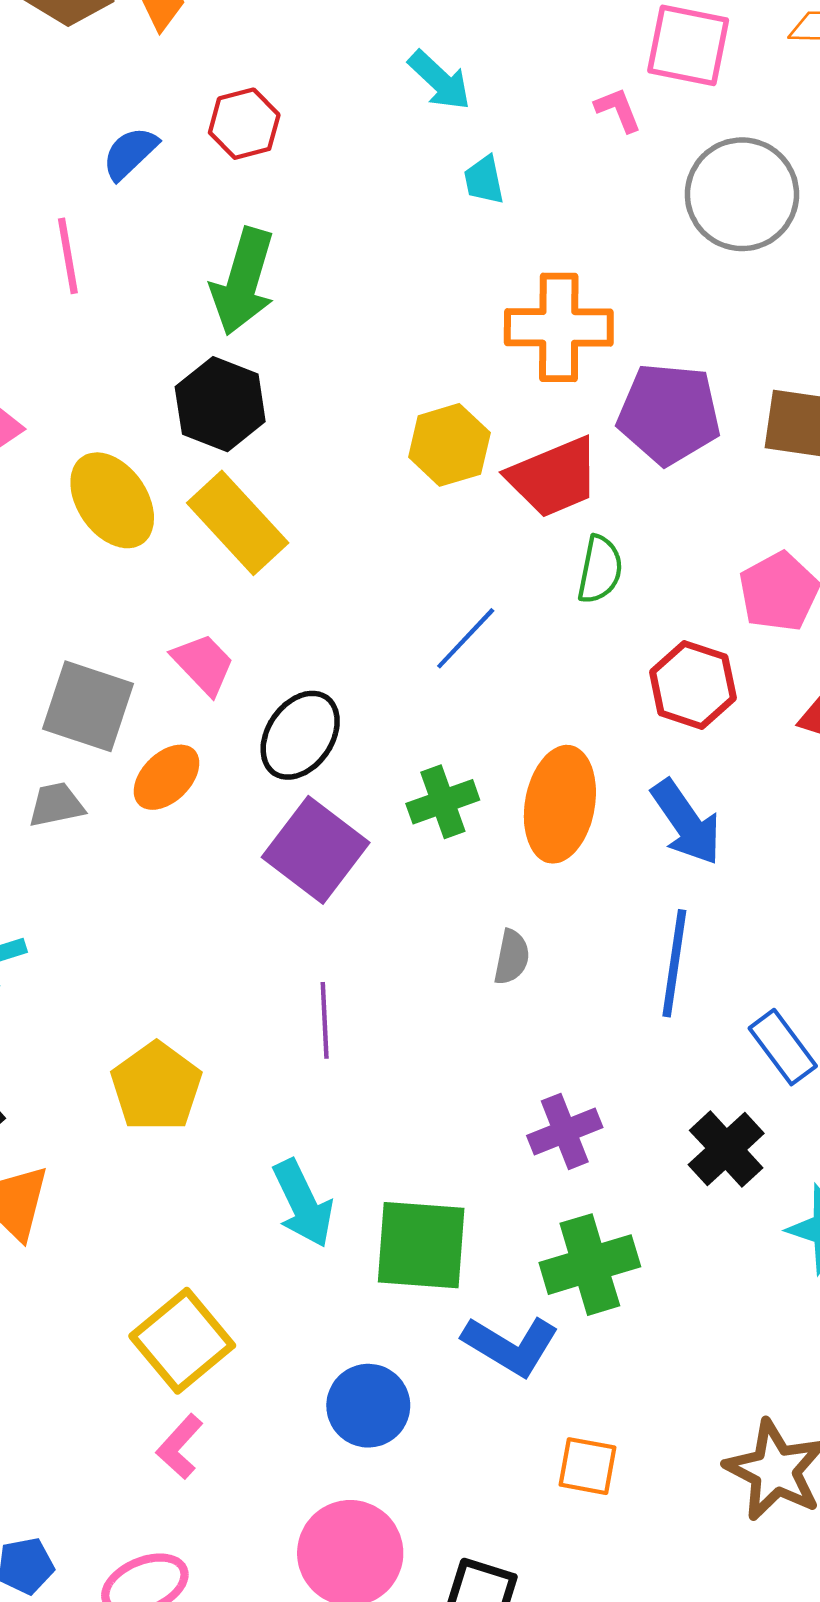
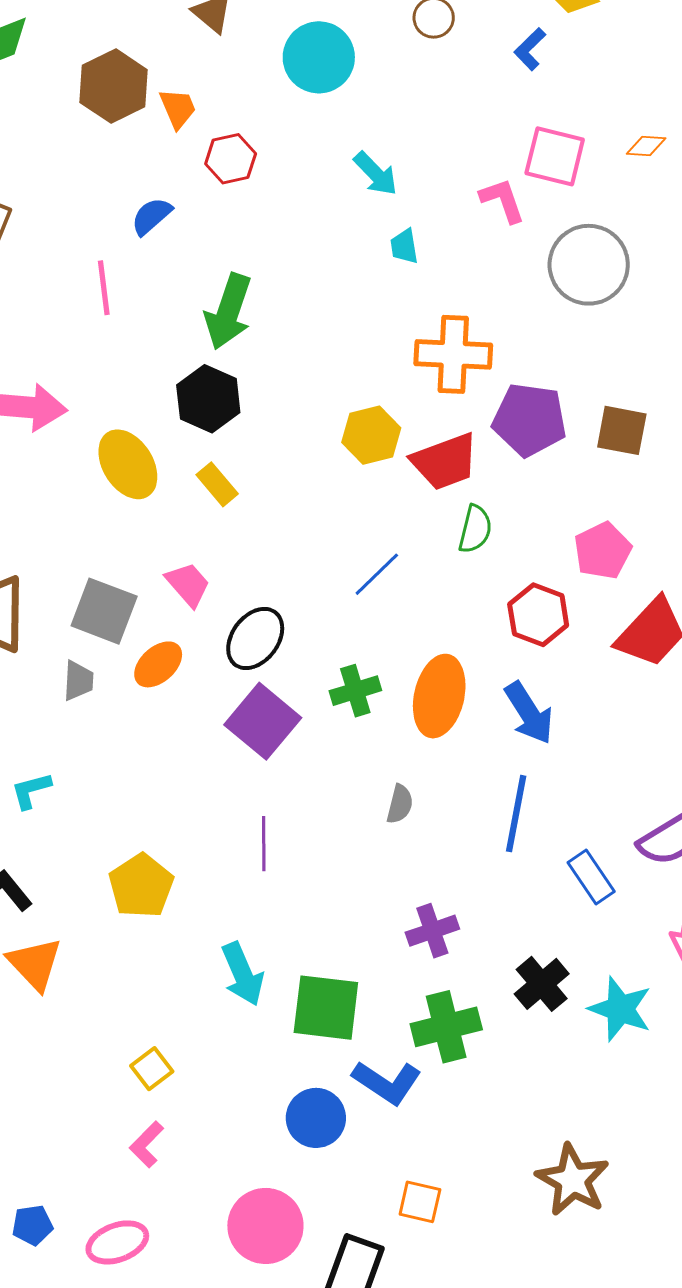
pink L-shape: (618, 110) -> (502, 200), size x1.4
red hexagon: (244, 124) -> (231, 159), moved
yellow rectangle: (238, 523) -> (217, 484), size x0.6
gray trapezoid: (56, 805) -> (78, 681), turned 102
black cross: (726, 1149) -> (542, 984), moved
yellow square: (182, 1341) -> (152, 1069), size x0.6
blue circle: (368, 1406) -> (316, 1118), moved
orange square: (587, 1466) -> (420, 1202), moved

